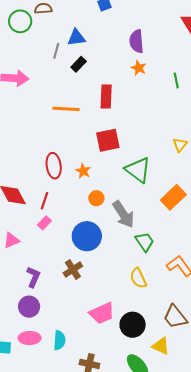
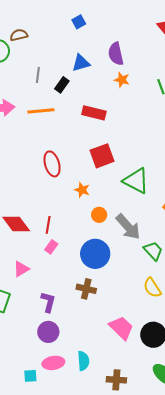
blue triangle: (76, 38) -> (81, 63), moved
red rectangle: (106, 97) -> (94, 113), turned -70
orange line: (66, 109) -> (41, 111), moved
red ellipse: (54, 166) -> (52, 164), moved
brown cross: (73, 270) -> (86, 289), turned -36
pink trapezoid: (102, 313) -> (121, 328), turned -104

